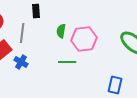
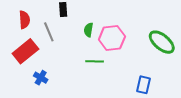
gray line: (22, 33) -> (49, 32), turned -30
blue cross: (21, 62) -> (41, 78), moved

